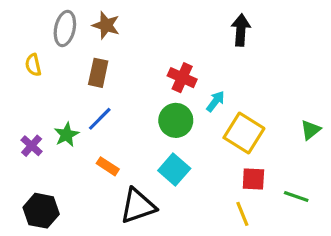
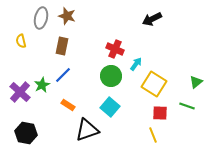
black arrow: (241, 30) -> (152, 19), turned -120
purple cross: (32, 146) -> (20, 92), size x1.5
green line: (296, 196) -> (187, 106), moved

